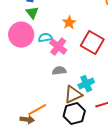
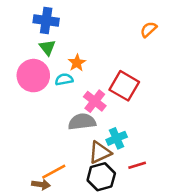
orange star: (69, 23) -> (77, 63), moved
pink cross: (58, 47) -> (95, 101), moved
gray semicircle: (59, 71) -> (82, 122), size x1.5

